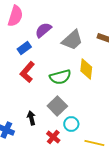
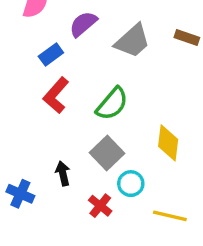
yellow diamond: (86, 69) -> (168, 143), moved
green semicircle: (60, 77) -> (112, 104), turned -35

